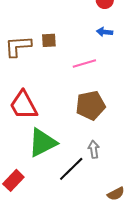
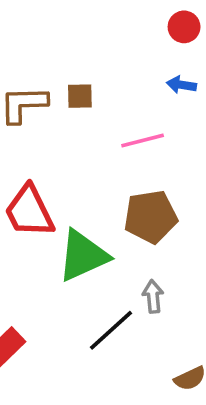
green triangle: (42, 143) -> (83, 256), moved

